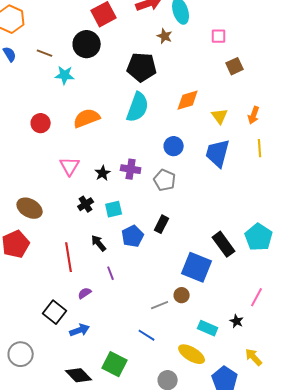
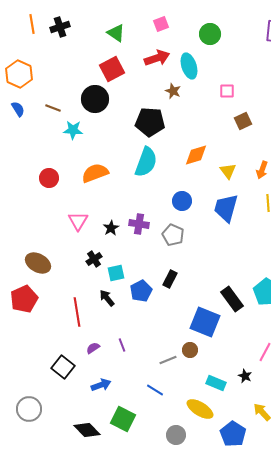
cyan square: (114, 209) -> (116, 273), moved
purple line: (111, 273) -> (122, 345), moved
blue arrow: (80, 330) -> (101, 385), moved

